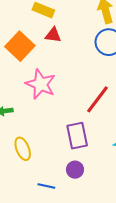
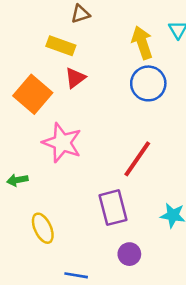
red triangle: (53, 35) -> (75, 78), turned -42
purple circle: (75, 170) -> (129, 254), moved

